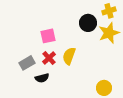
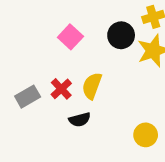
pink square: (48, 36) -> (70, 37), moved, turned -35
black semicircle: (42, 78) -> (80, 120), moved

